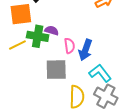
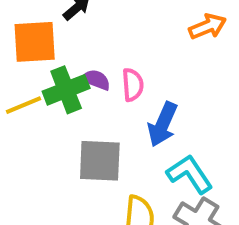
green cross: (38, 36) -> (66, 90), turned -35
pink semicircle: (69, 46) -> (133, 85), moved

